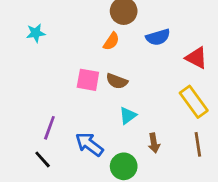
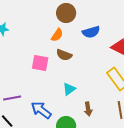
brown semicircle: (117, 81) -> (64, 55), moved
purple line: (49, 128) -> (12, 98), turned 60

